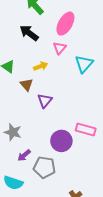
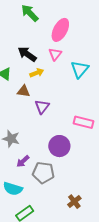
black arrow: (29, 33) -> (27, 54), moved
brown triangle: (27, 85) -> (23, 91), turned -40
pink rectangle: (86, 130) -> (84, 122), moved

